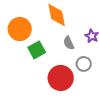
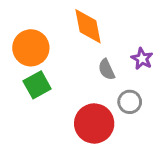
green square: (37, 50) -> (37, 85), moved

